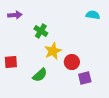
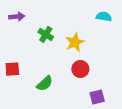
yellow star: (53, 51) -> (75, 42), moved
purple square: (85, 78) -> (97, 97), moved

